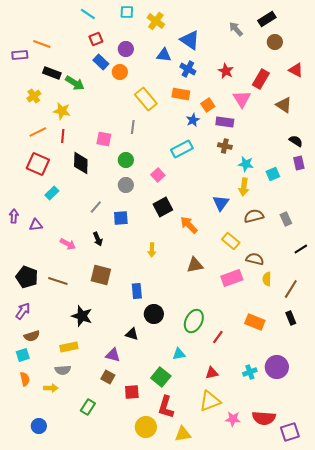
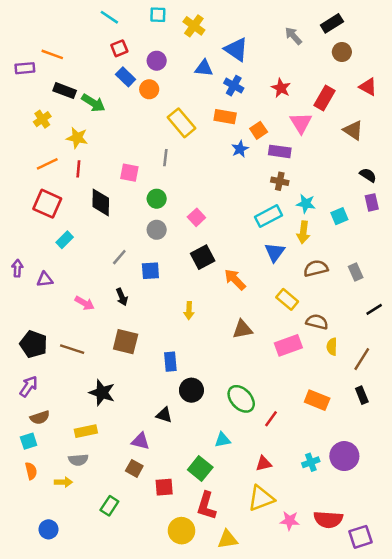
cyan rectangle: (182, 149) -> (269, 216), moved
green ellipse: (194, 321) -> (241, 399), turned -70

